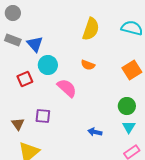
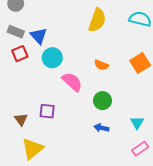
orange semicircle: (88, 65) -> (101, 65), moved
red square: (25, 79) -> (20, 54), moved
green circle: (127, 106) -> (102, 101), moved

